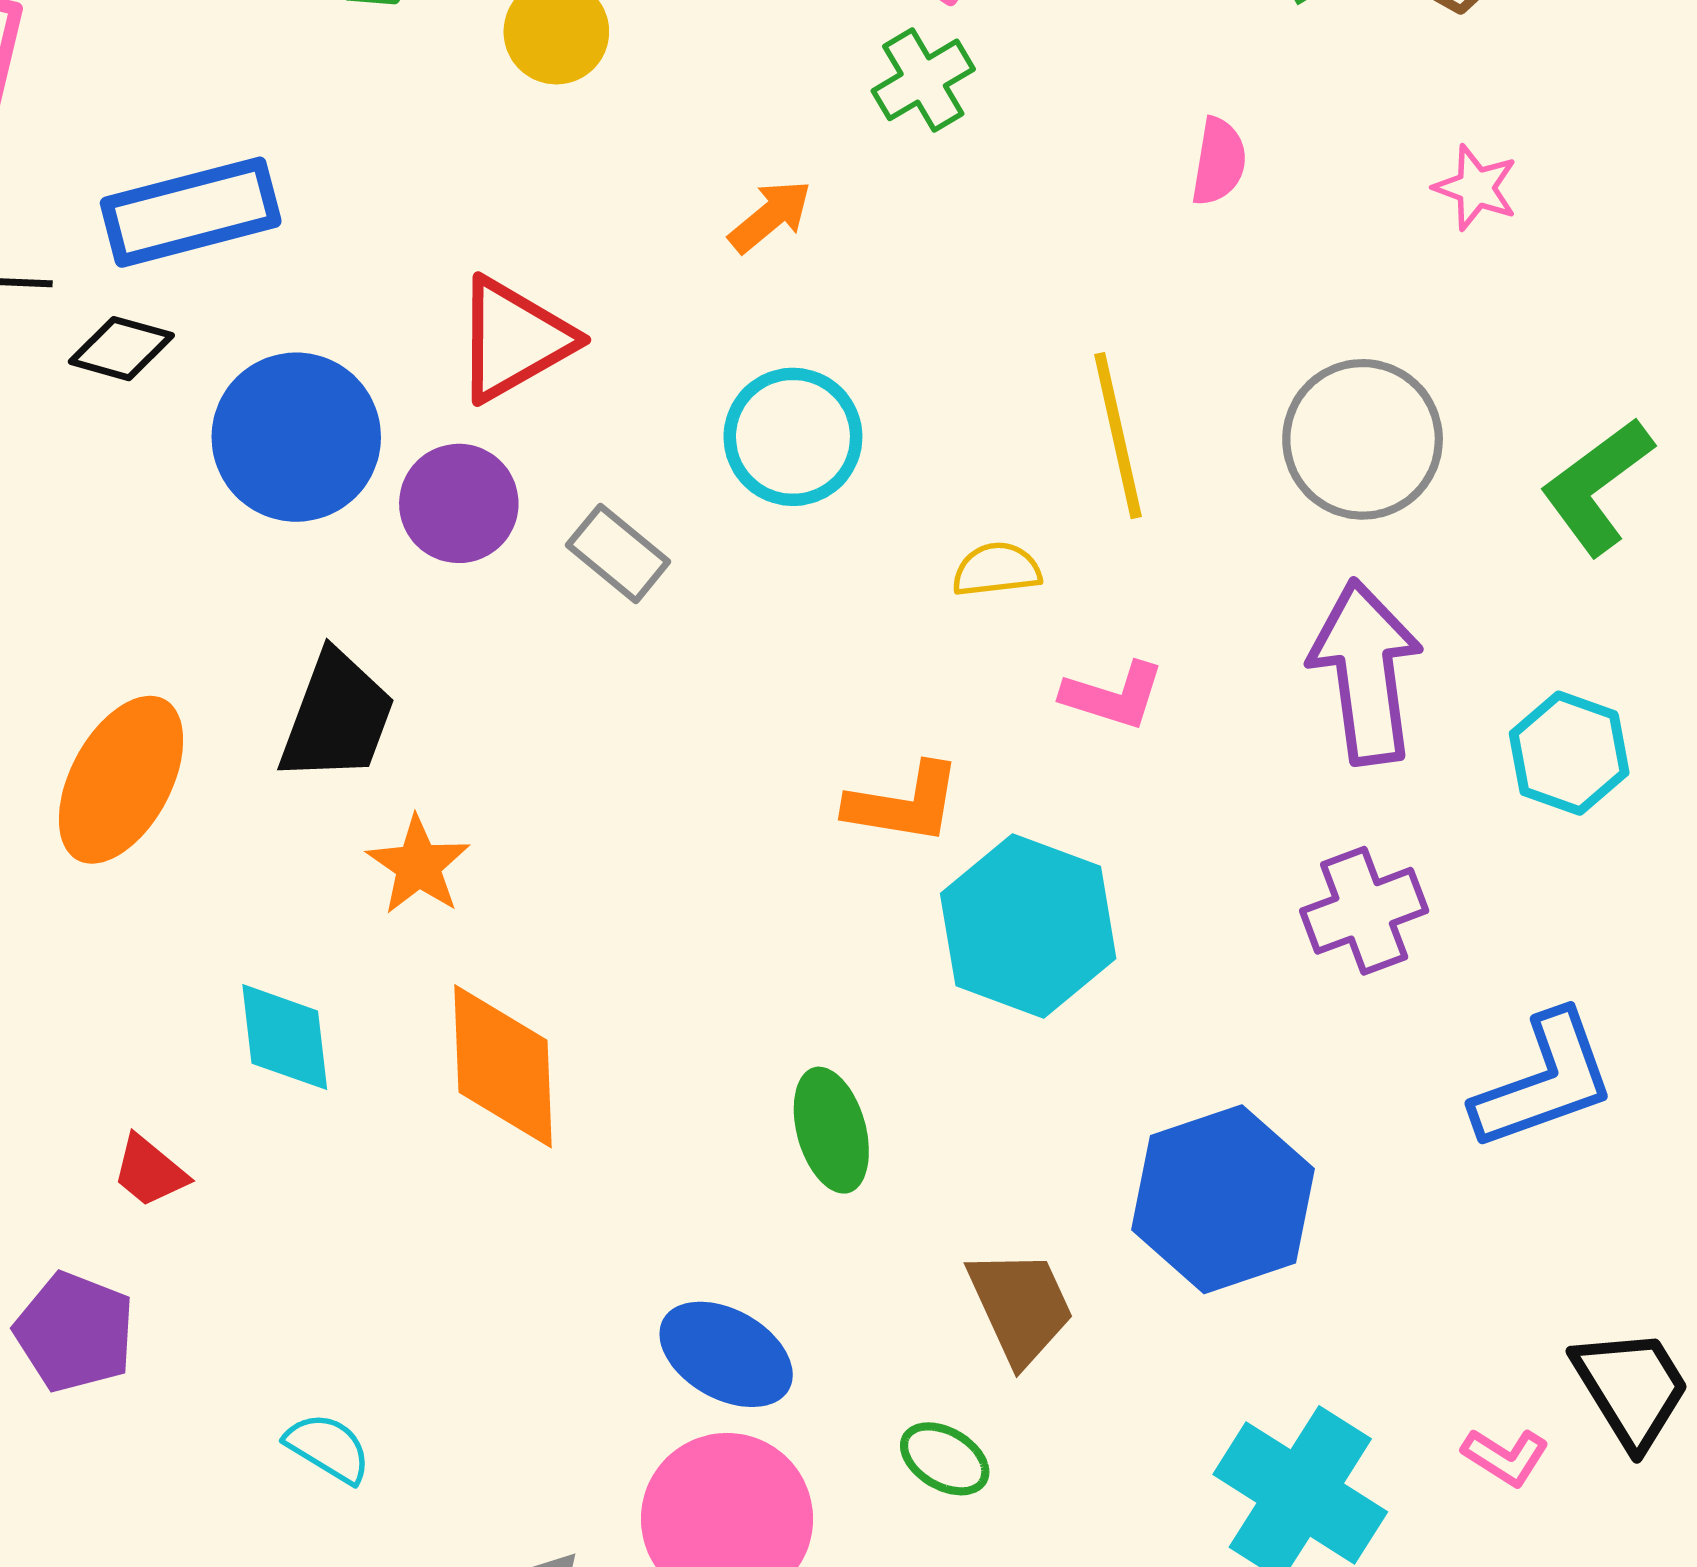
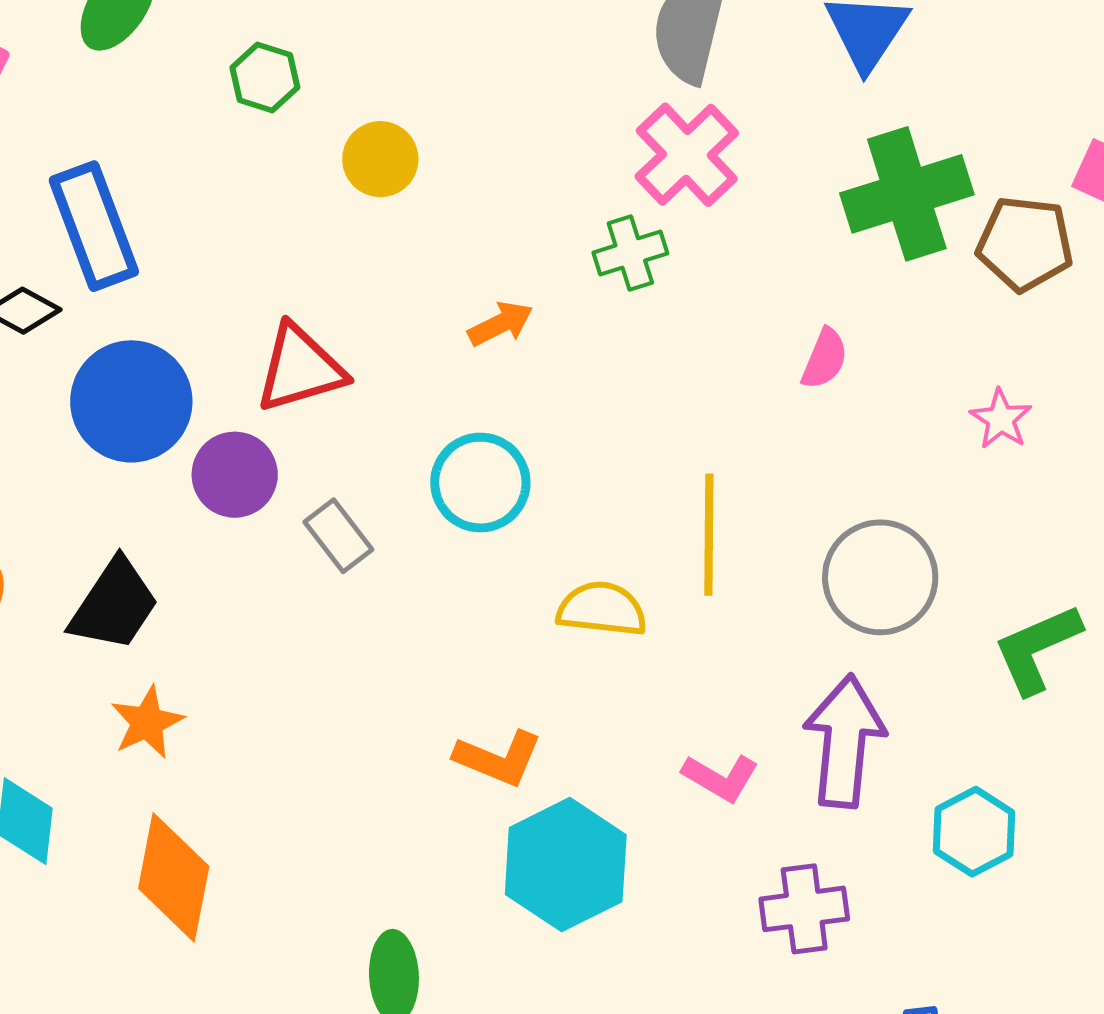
blue rectangle: (191, 212) -> (94, 226), turned 71
yellow semicircle: (997, 570) -> (602, 609), size x1.4
pink L-shape: (1113, 696) -> (721, 778), moved

